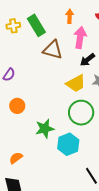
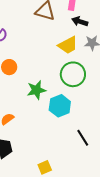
black arrow: (87, 60) -> (80, 21), turned 56

